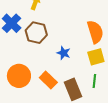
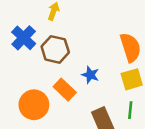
orange rectangle: (48, 80) -> (65, 90), moved

